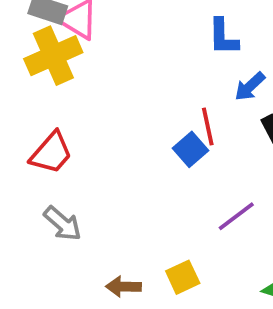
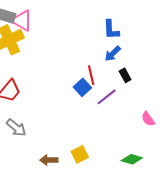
blue L-shape: (223, 37) -> (111, 30), moved
purple line: (236, 216) -> (107, 97), moved

